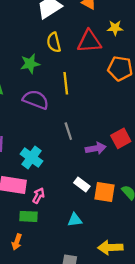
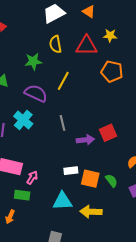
yellow line: (66, 83) -> (63, 81), turned 30
cyan cross: (31, 158) -> (23, 120), moved
white rectangle: (82, 185) -> (71, 171), turned -48
cyan triangle: (75, 220) -> (62, 201), size x1.5
yellow arrow: (110, 247) -> (91, 212), moved

